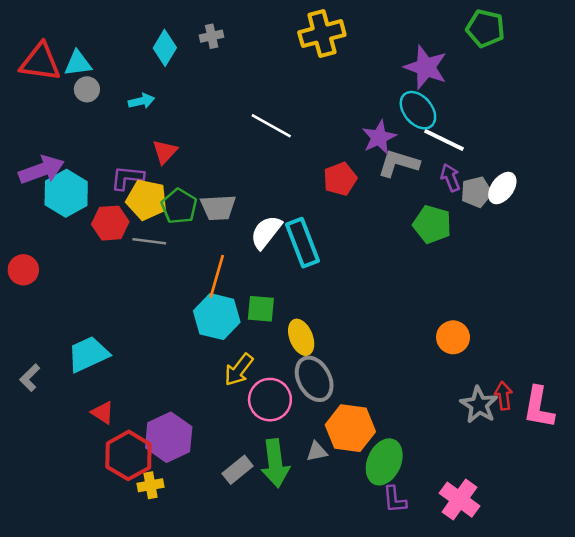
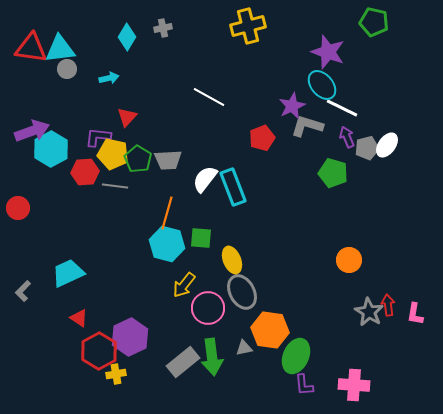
cyan triangle: (78, 63) -> (60, 49), size x1.4
pink L-shape: (539, 407) -> (415, 314), size x0.7
gray rectangle: (238, 470) -> (183, 362), size x1.4
pink cross: (459, 500) -> (354, 385), turned -32

